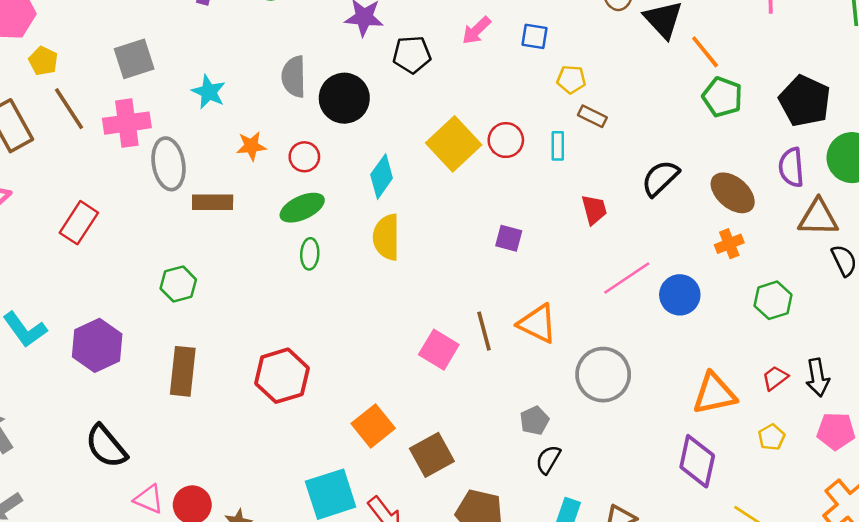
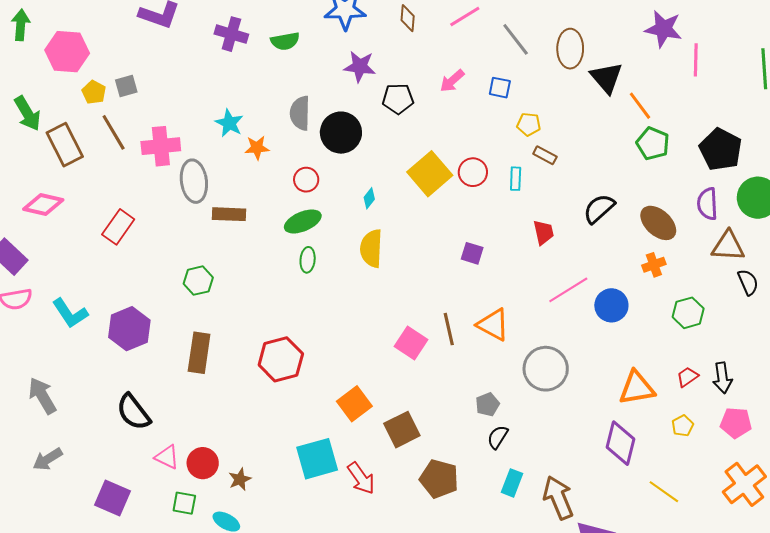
gray square: (134, 59) -> (126, 86), moved, size x0.7
orange star: (251, 146) -> (257, 148), moved
cyan diamond: (382, 176) -> (369, 198), size x0.6

